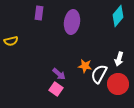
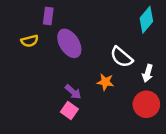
purple ellipse: (72, 22) -> (69, 43), moved, turned -40
yellow semicircle: (11, 41) -> (30, 41), moved
white semicircle: (99, 74) -> (122, 57), moved, turned -78

